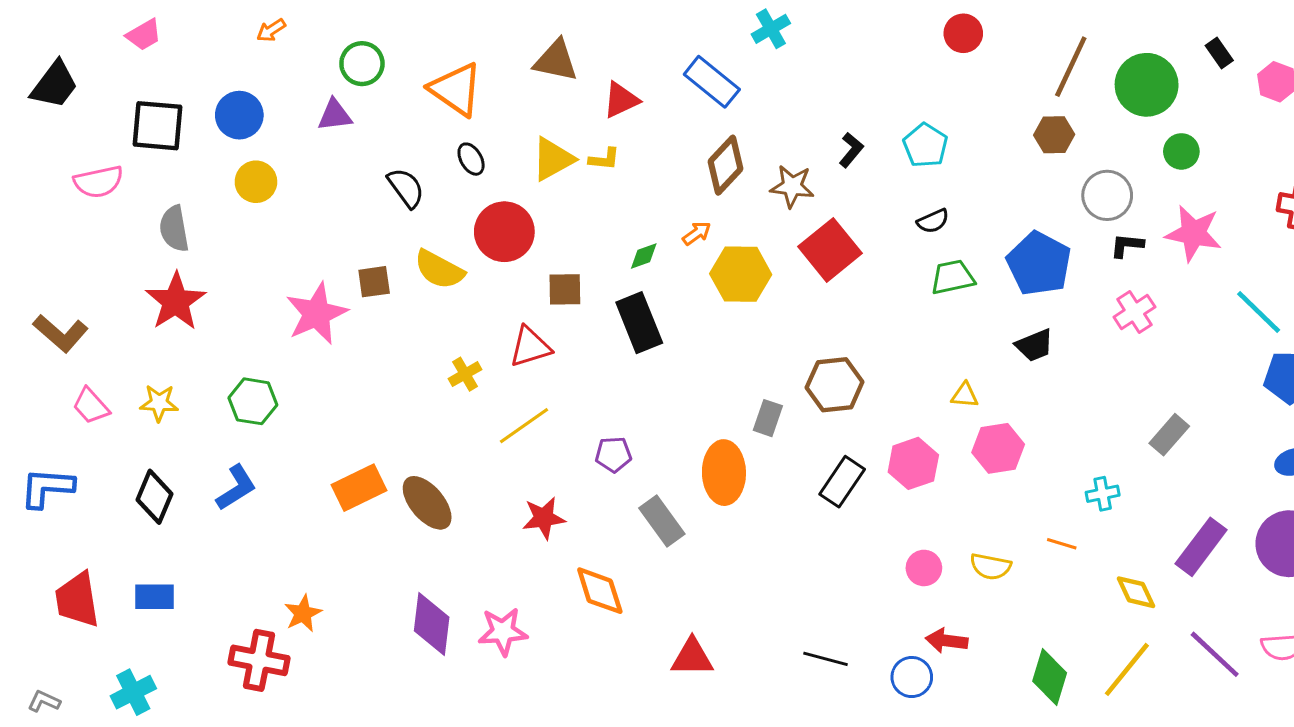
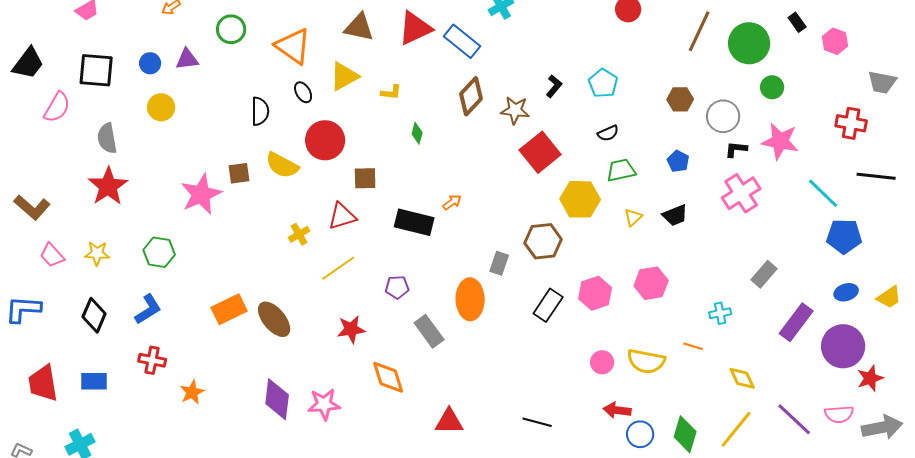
black trapezoid: (55, 85) -> (28, 63), moved
red triangle: (621, 100) -> (415, 28), moved, size x1.4
blue circle: (239, 115) -> (150, 63), size x0.7
purple triangle: (335, 115) -> (187, 59), moved
brown hexagon: (1054, 135) -> (680, 99), moved
yellow triangle: (553, 159) -> (344, 76), moved
pink semicircle: (98, 182) -> (57, 107), turned -48
black semicircle: (406, 188) -> (260, 111), turned 36
orange arrow: (697, 233) -> (452, 202), moved
green diamond: (644, 256) -> (417, 133), moved, turned -55
blue pentagon: (1039, 264) -> (678, 161), size x0.5
yellow hexagon: (741, 274) -> (580, 199), moved
pink cross: (1134, 312) -> (741, 193), size x1.4
black rectangle: (639, 323) -> (414, 222), moved, turned -54
yellow triangle: (965, 395) -> (633, 217), moved, turned -48
purple rectangle: (1201, 547) -> (796, 322), moved
yellow semicircle: (991, 566) -> (646, 361), size x1.4
red cross: (259, 660) -> (152, 360), moved, size x0.7
blue circle: (912, 677) -> (640, 434), moved

